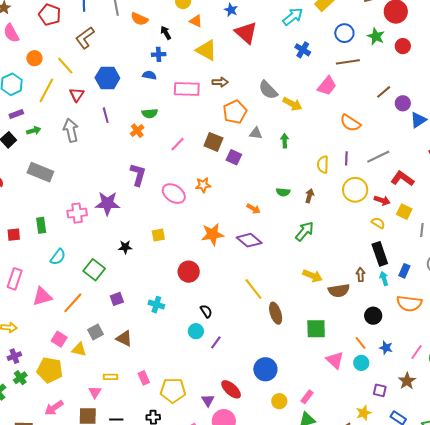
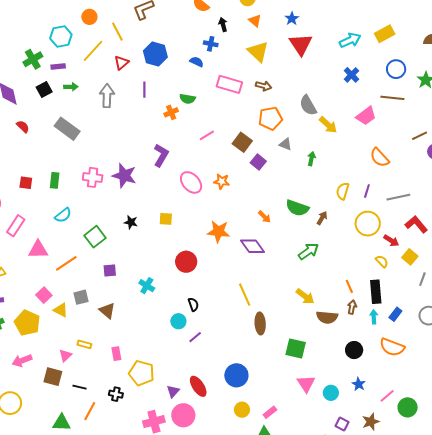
green semicircle: (283, 192) -> (297, 208), size x1.6
orange line: (361, 343) -> (349, 286), moved

